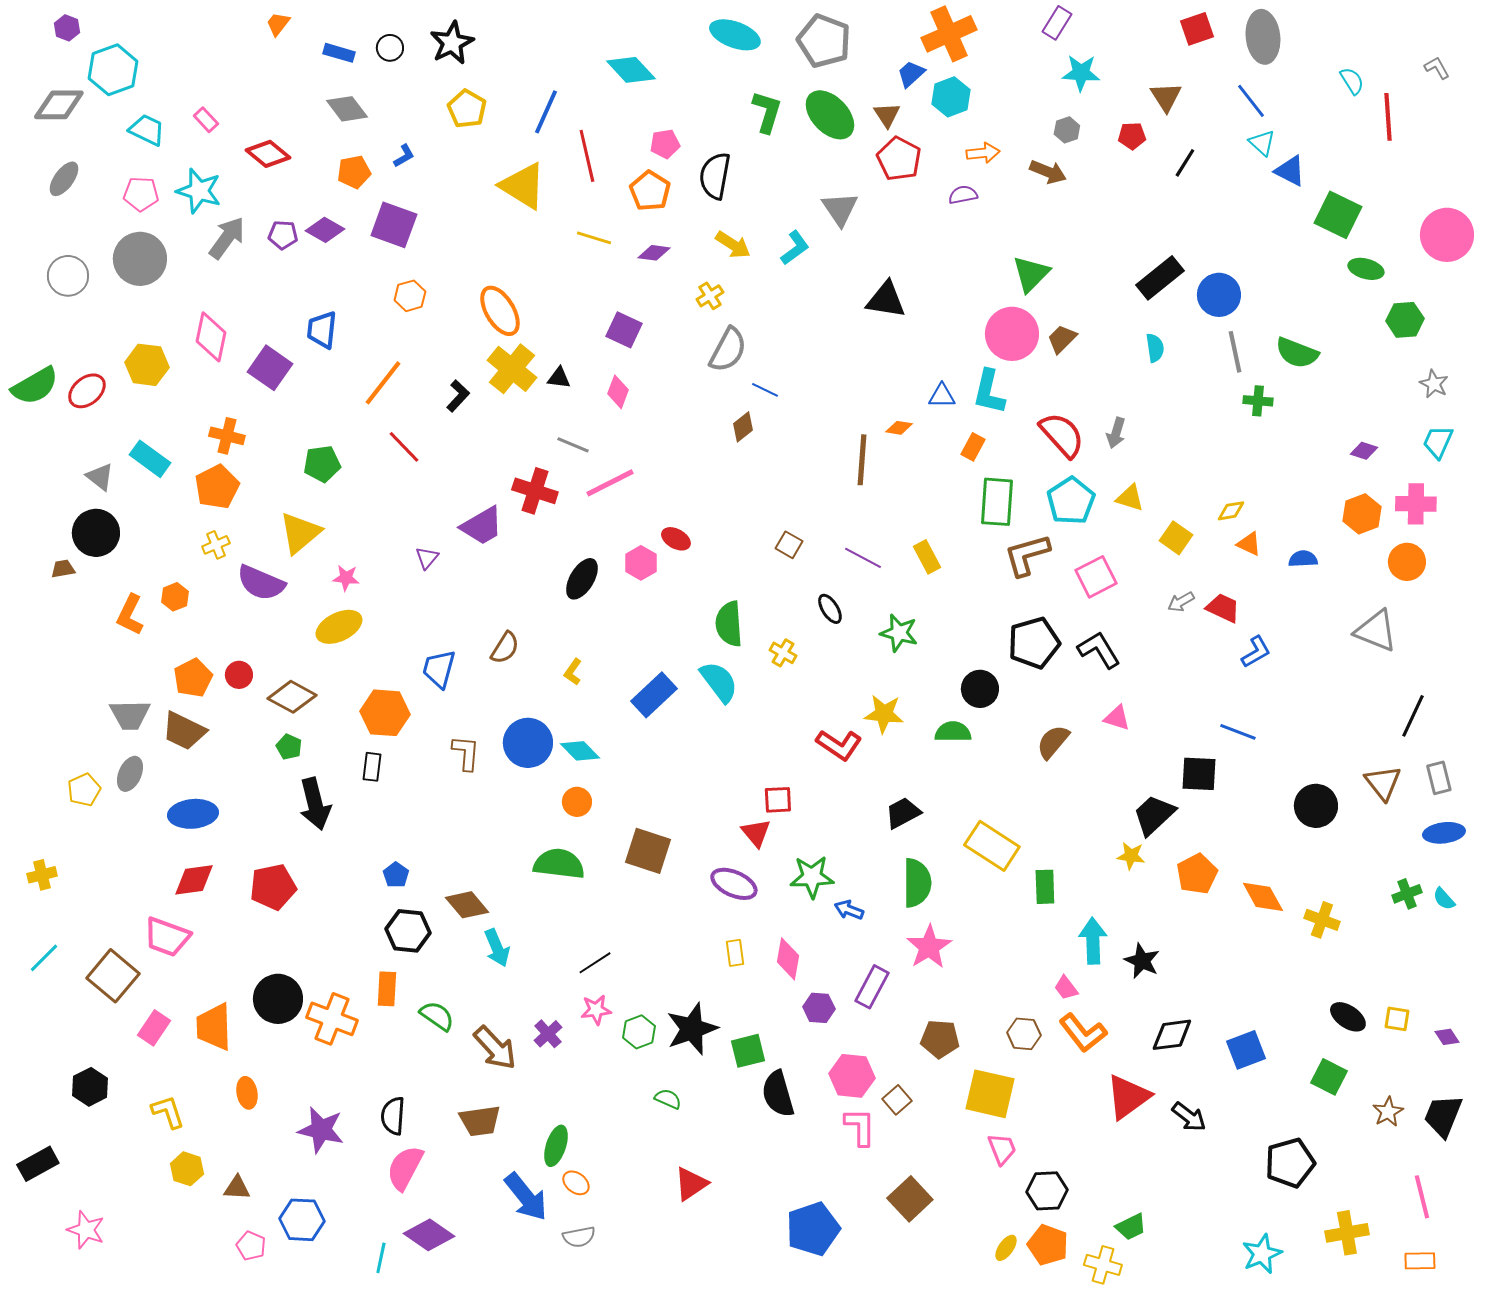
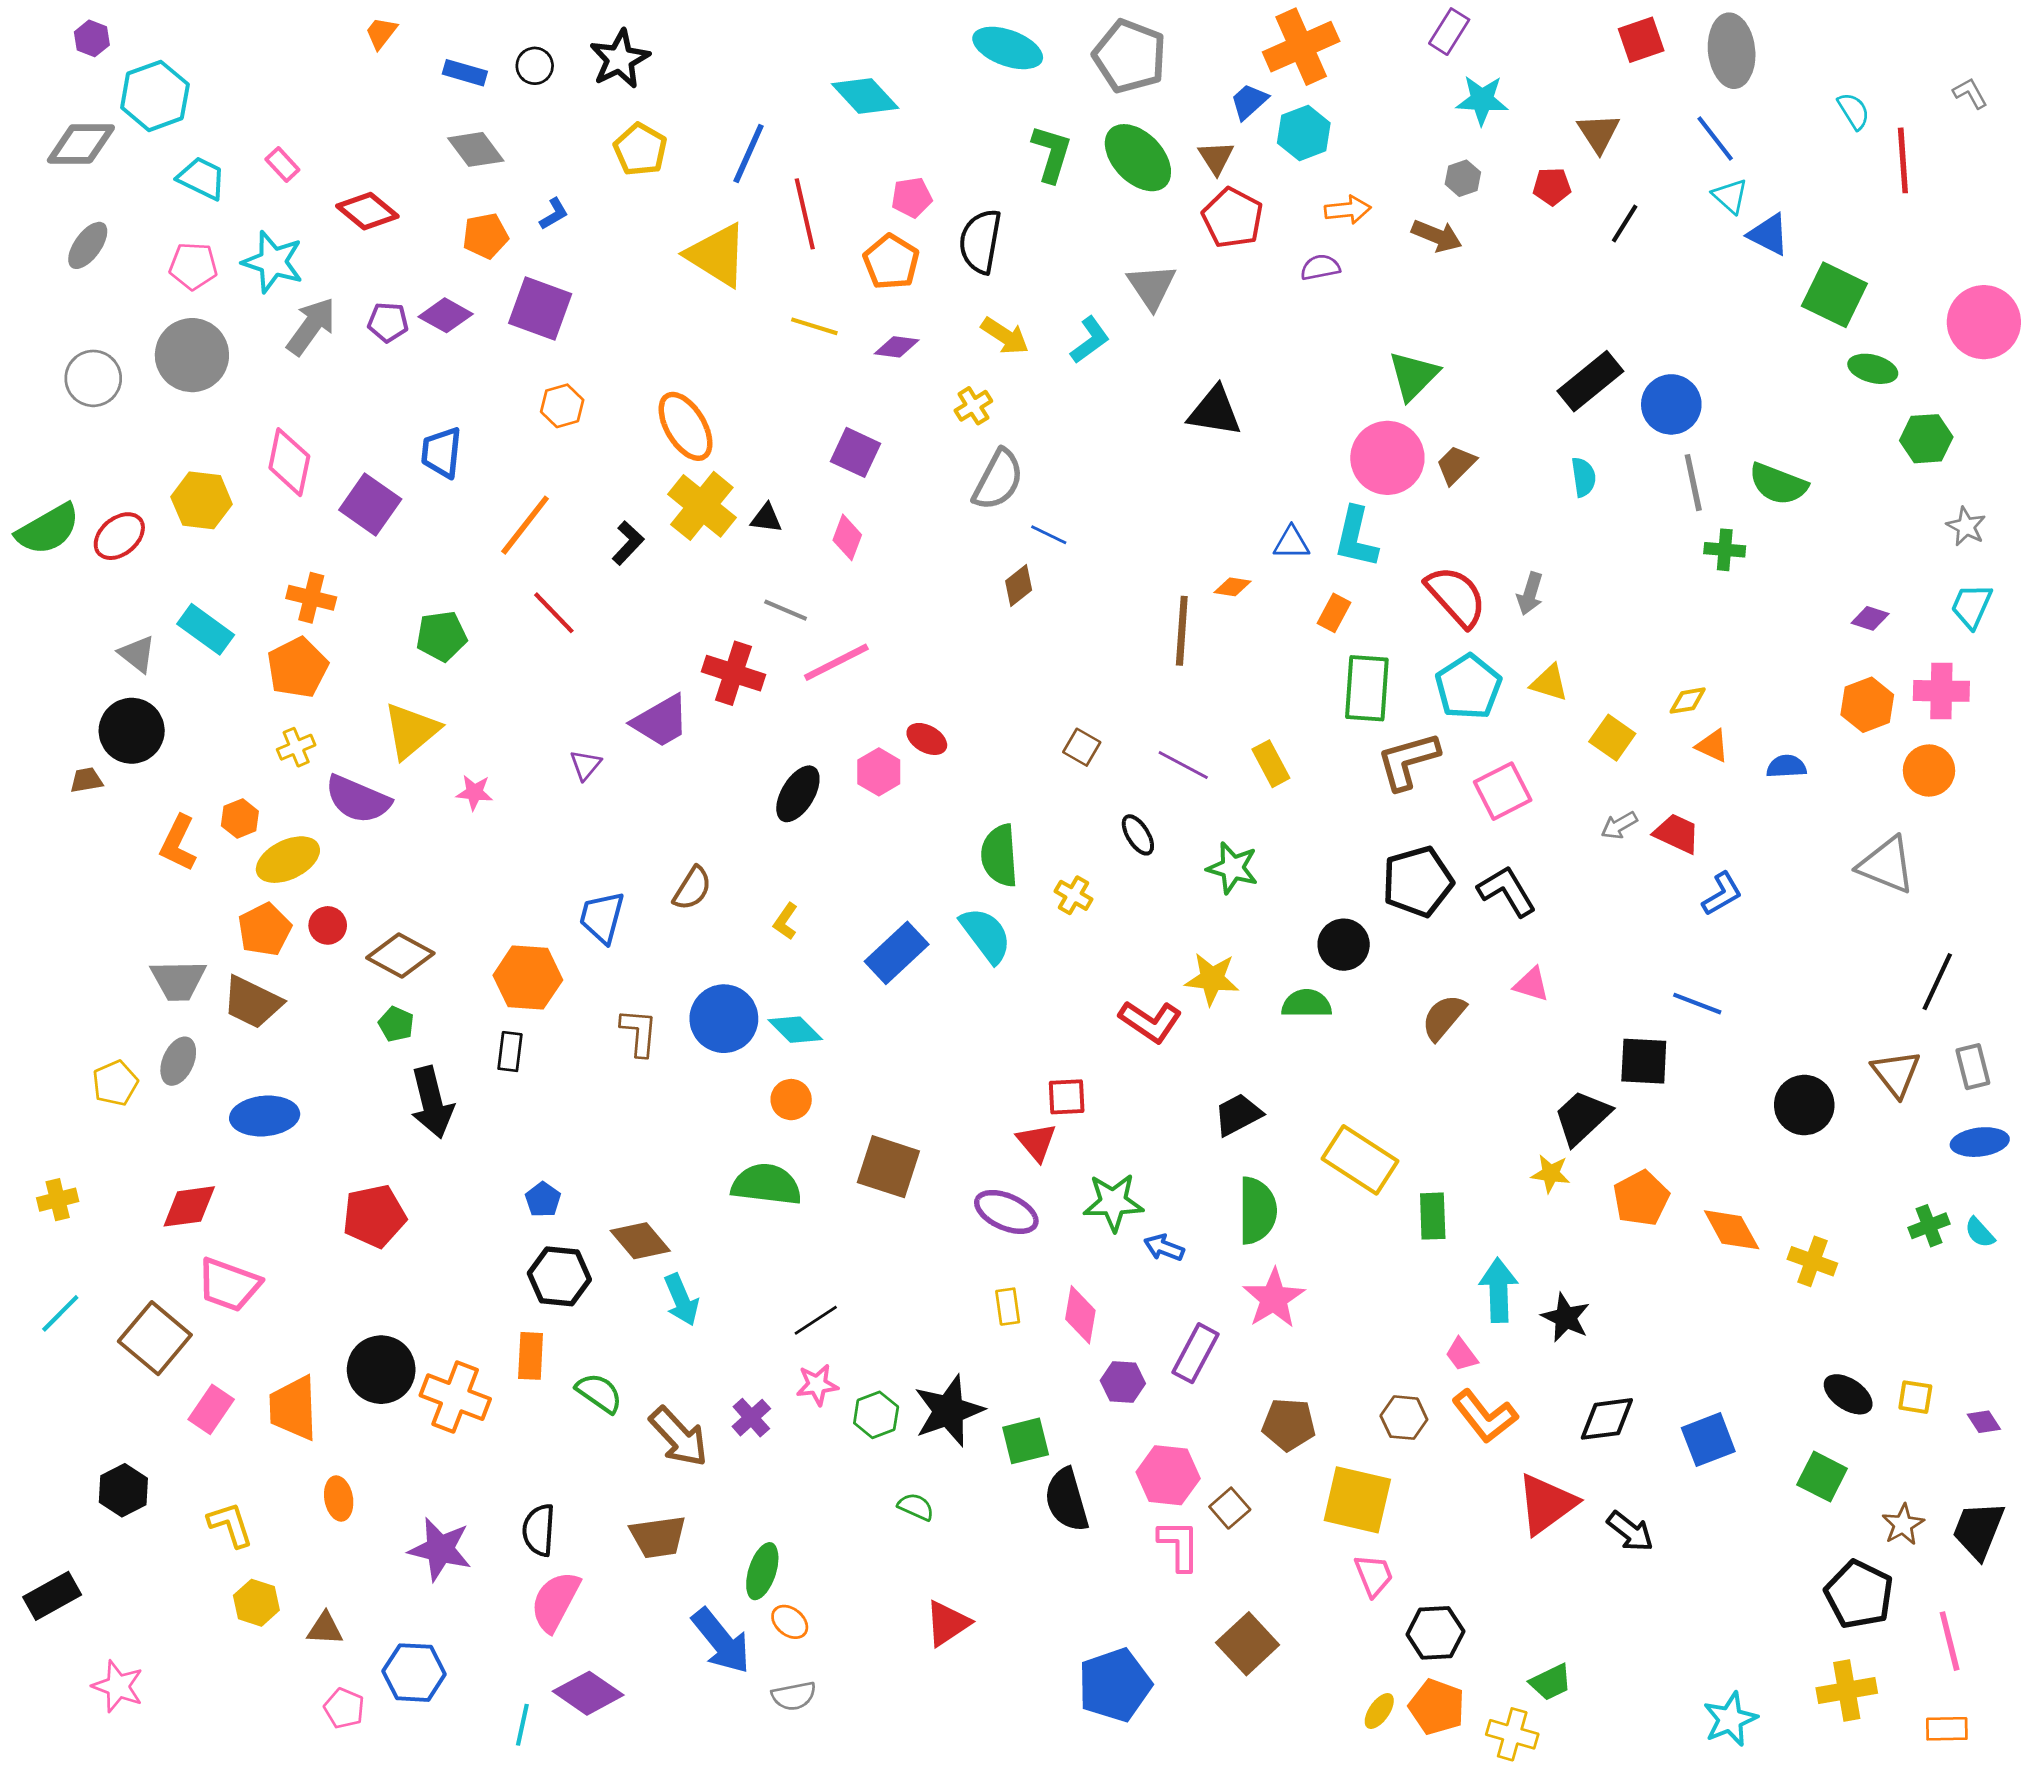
yellow ellipse: (339, 627) -> (288, 860), moved
red diamond: (194, 880) -> (189, 1206), moved
black pentagon: (1290, 1163) -> (1859, 1594), moved, turned -30

